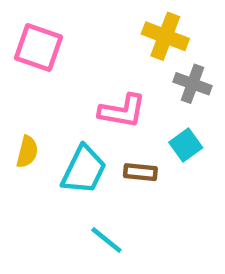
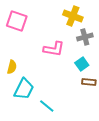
gray cross: (192, 84) -> (85, 37), turned -35
cyan trapezoid: (84, 170) -> (24, 89), moved
brown rectangle: (140, 172) -> (89, 82), moved

